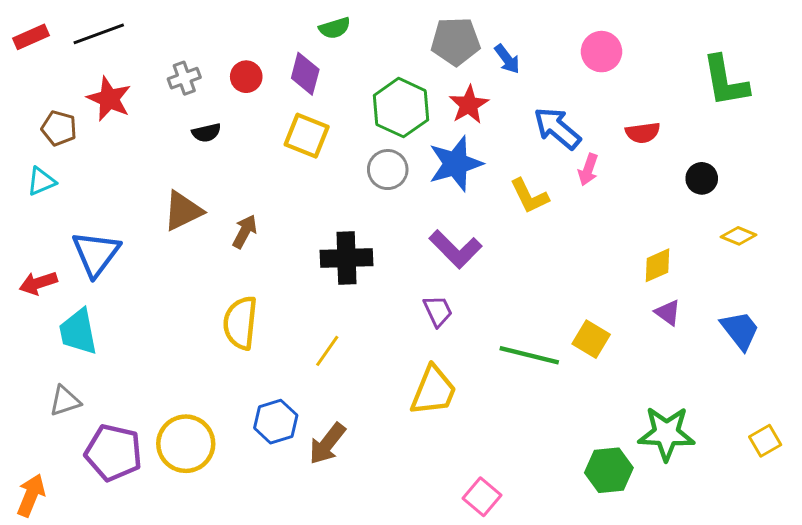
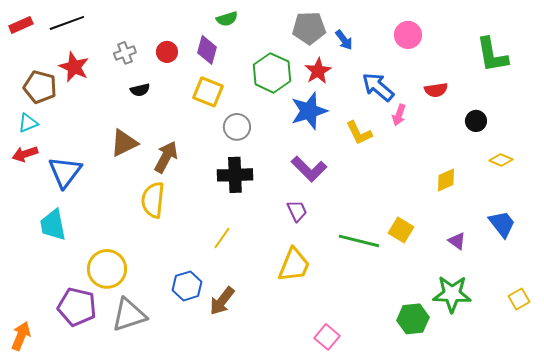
brown pentagon: (59, 128) -> (40, 87), size x1.4
gray circle: (388, 170) -> (237, 127), moved
brown arrow: (245, 231) -> (166, 157), size x1.4
red arrow: (38, 283) -> (25, 154), moved
purple triangle: (668, 313) -> (457, 241), moved
yellow semicircle: (240, 323) -> (153, 200), moved
gray triangle: (65, 401) -> (129, 315), moved, size x1.6
yellow circle: (186, 444) -> (107, 269), moved

